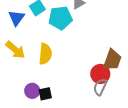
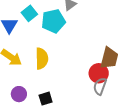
purple circle: (32, 91) -> (19, 94), moved

